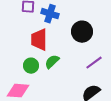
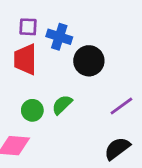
black circle: (82, 32) -> (89, 61), moved
red trapezoid: (39, 40) -> (25, 59), moved

